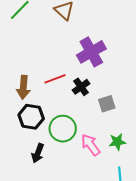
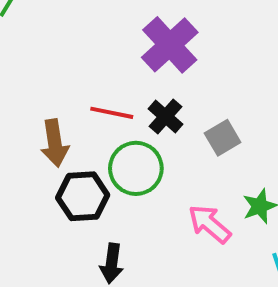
red line: (55, 79) -> (112, 113), turned 45
green circle: (63, 129) -> (136, 168), moved

